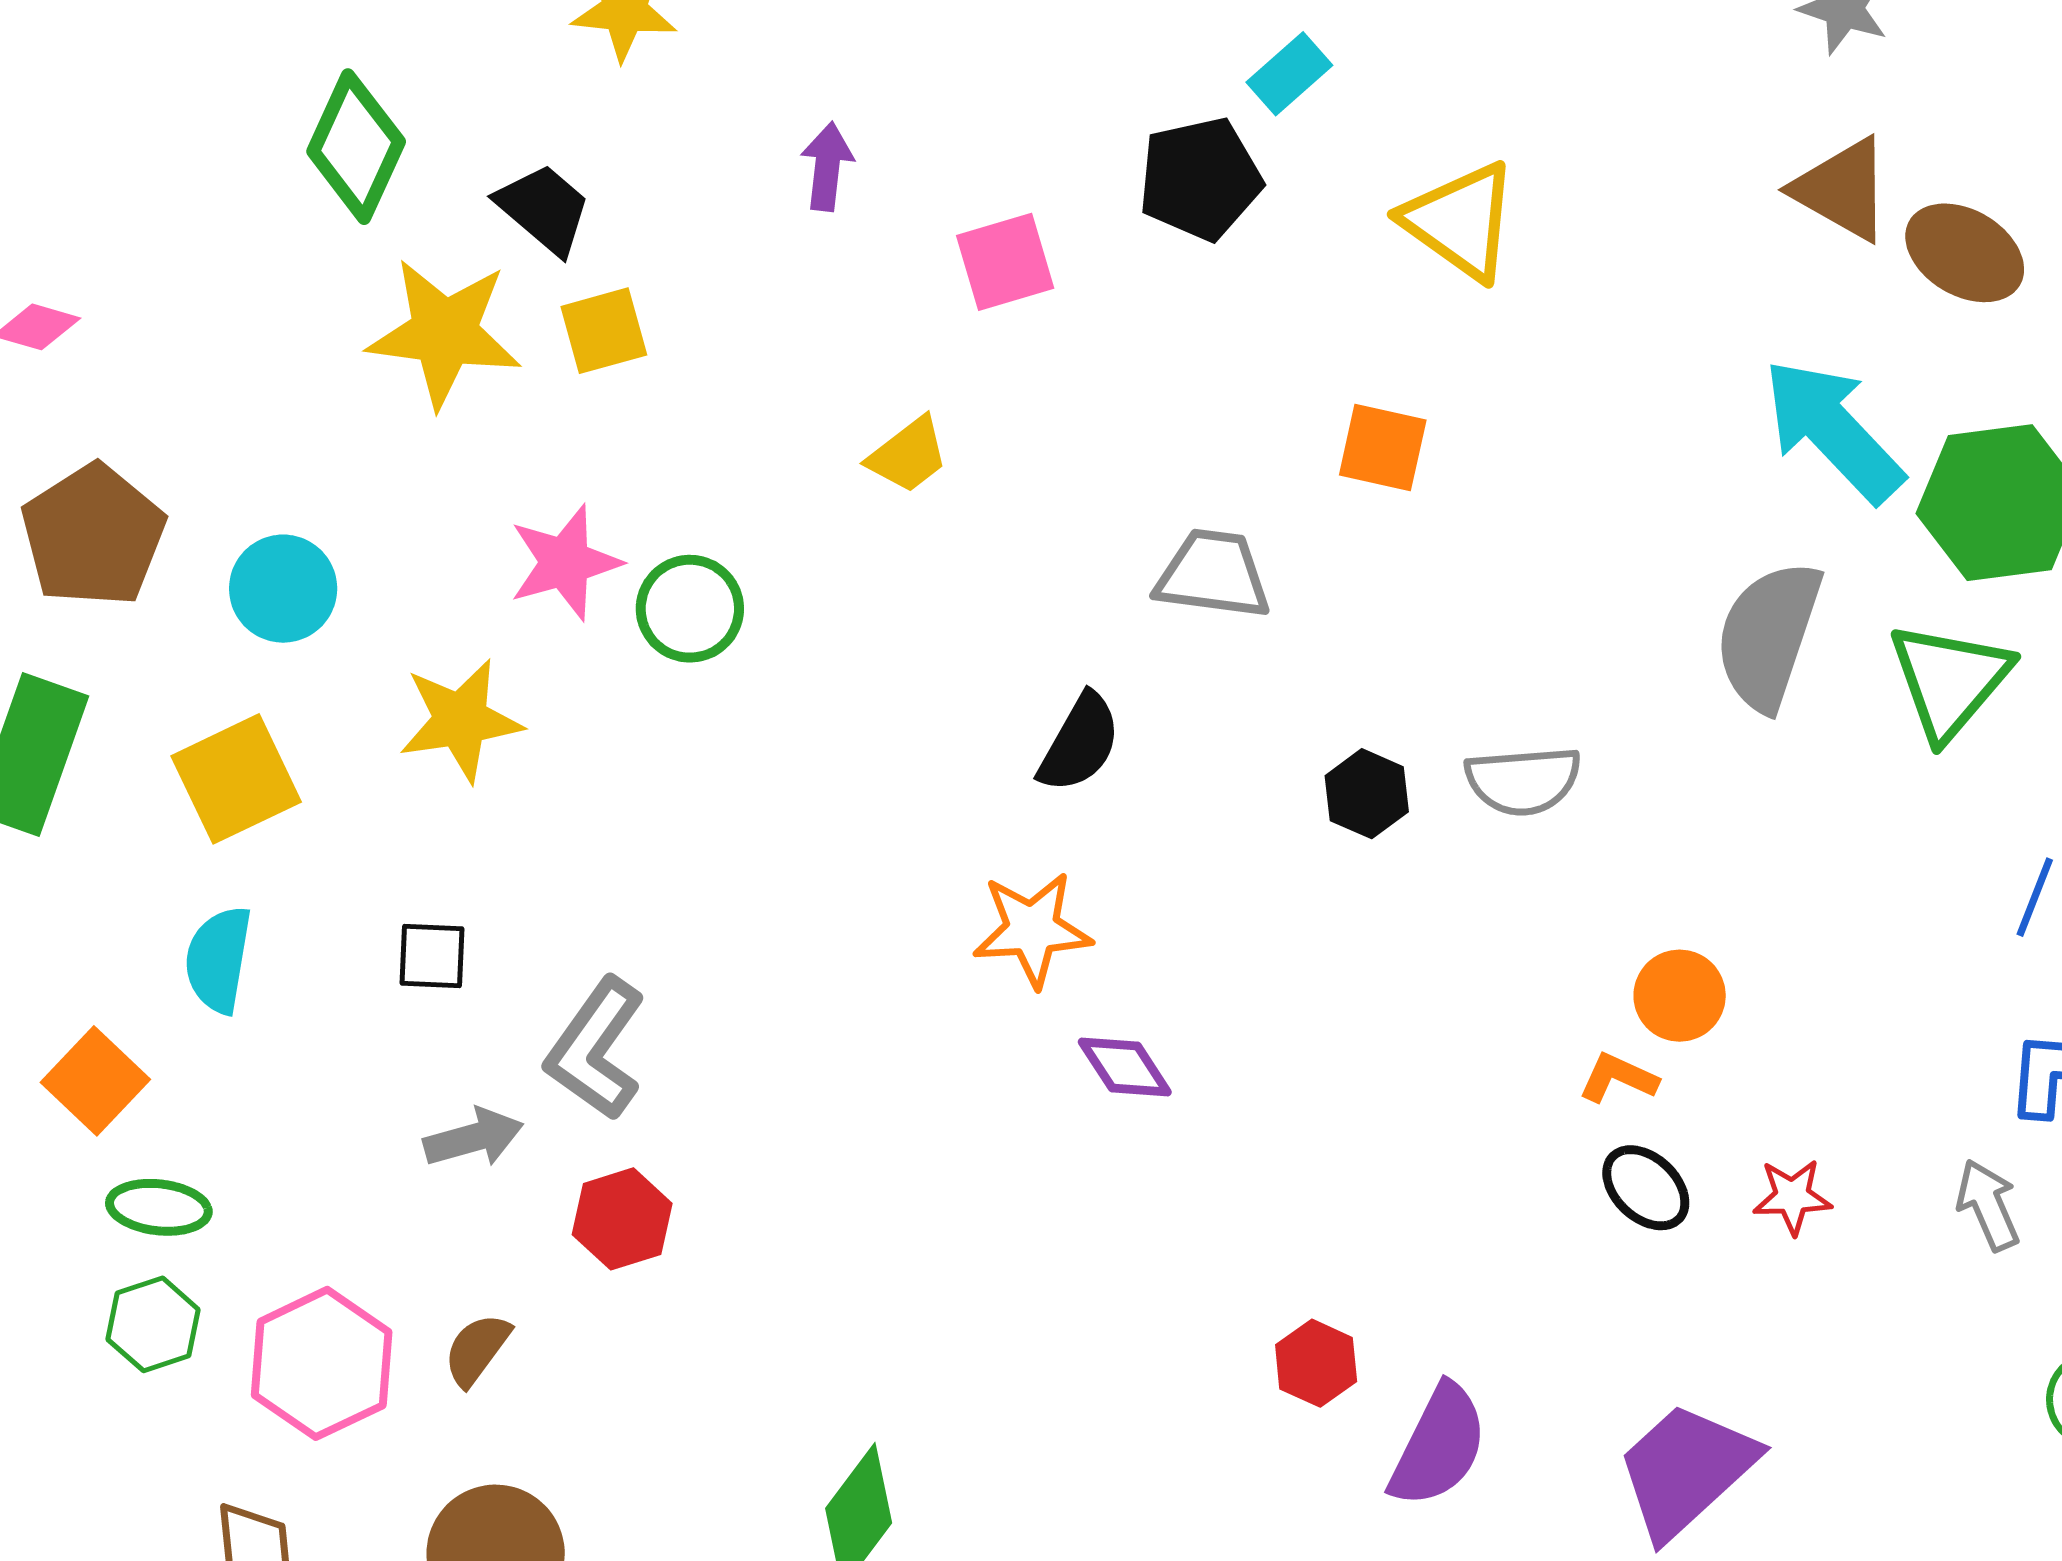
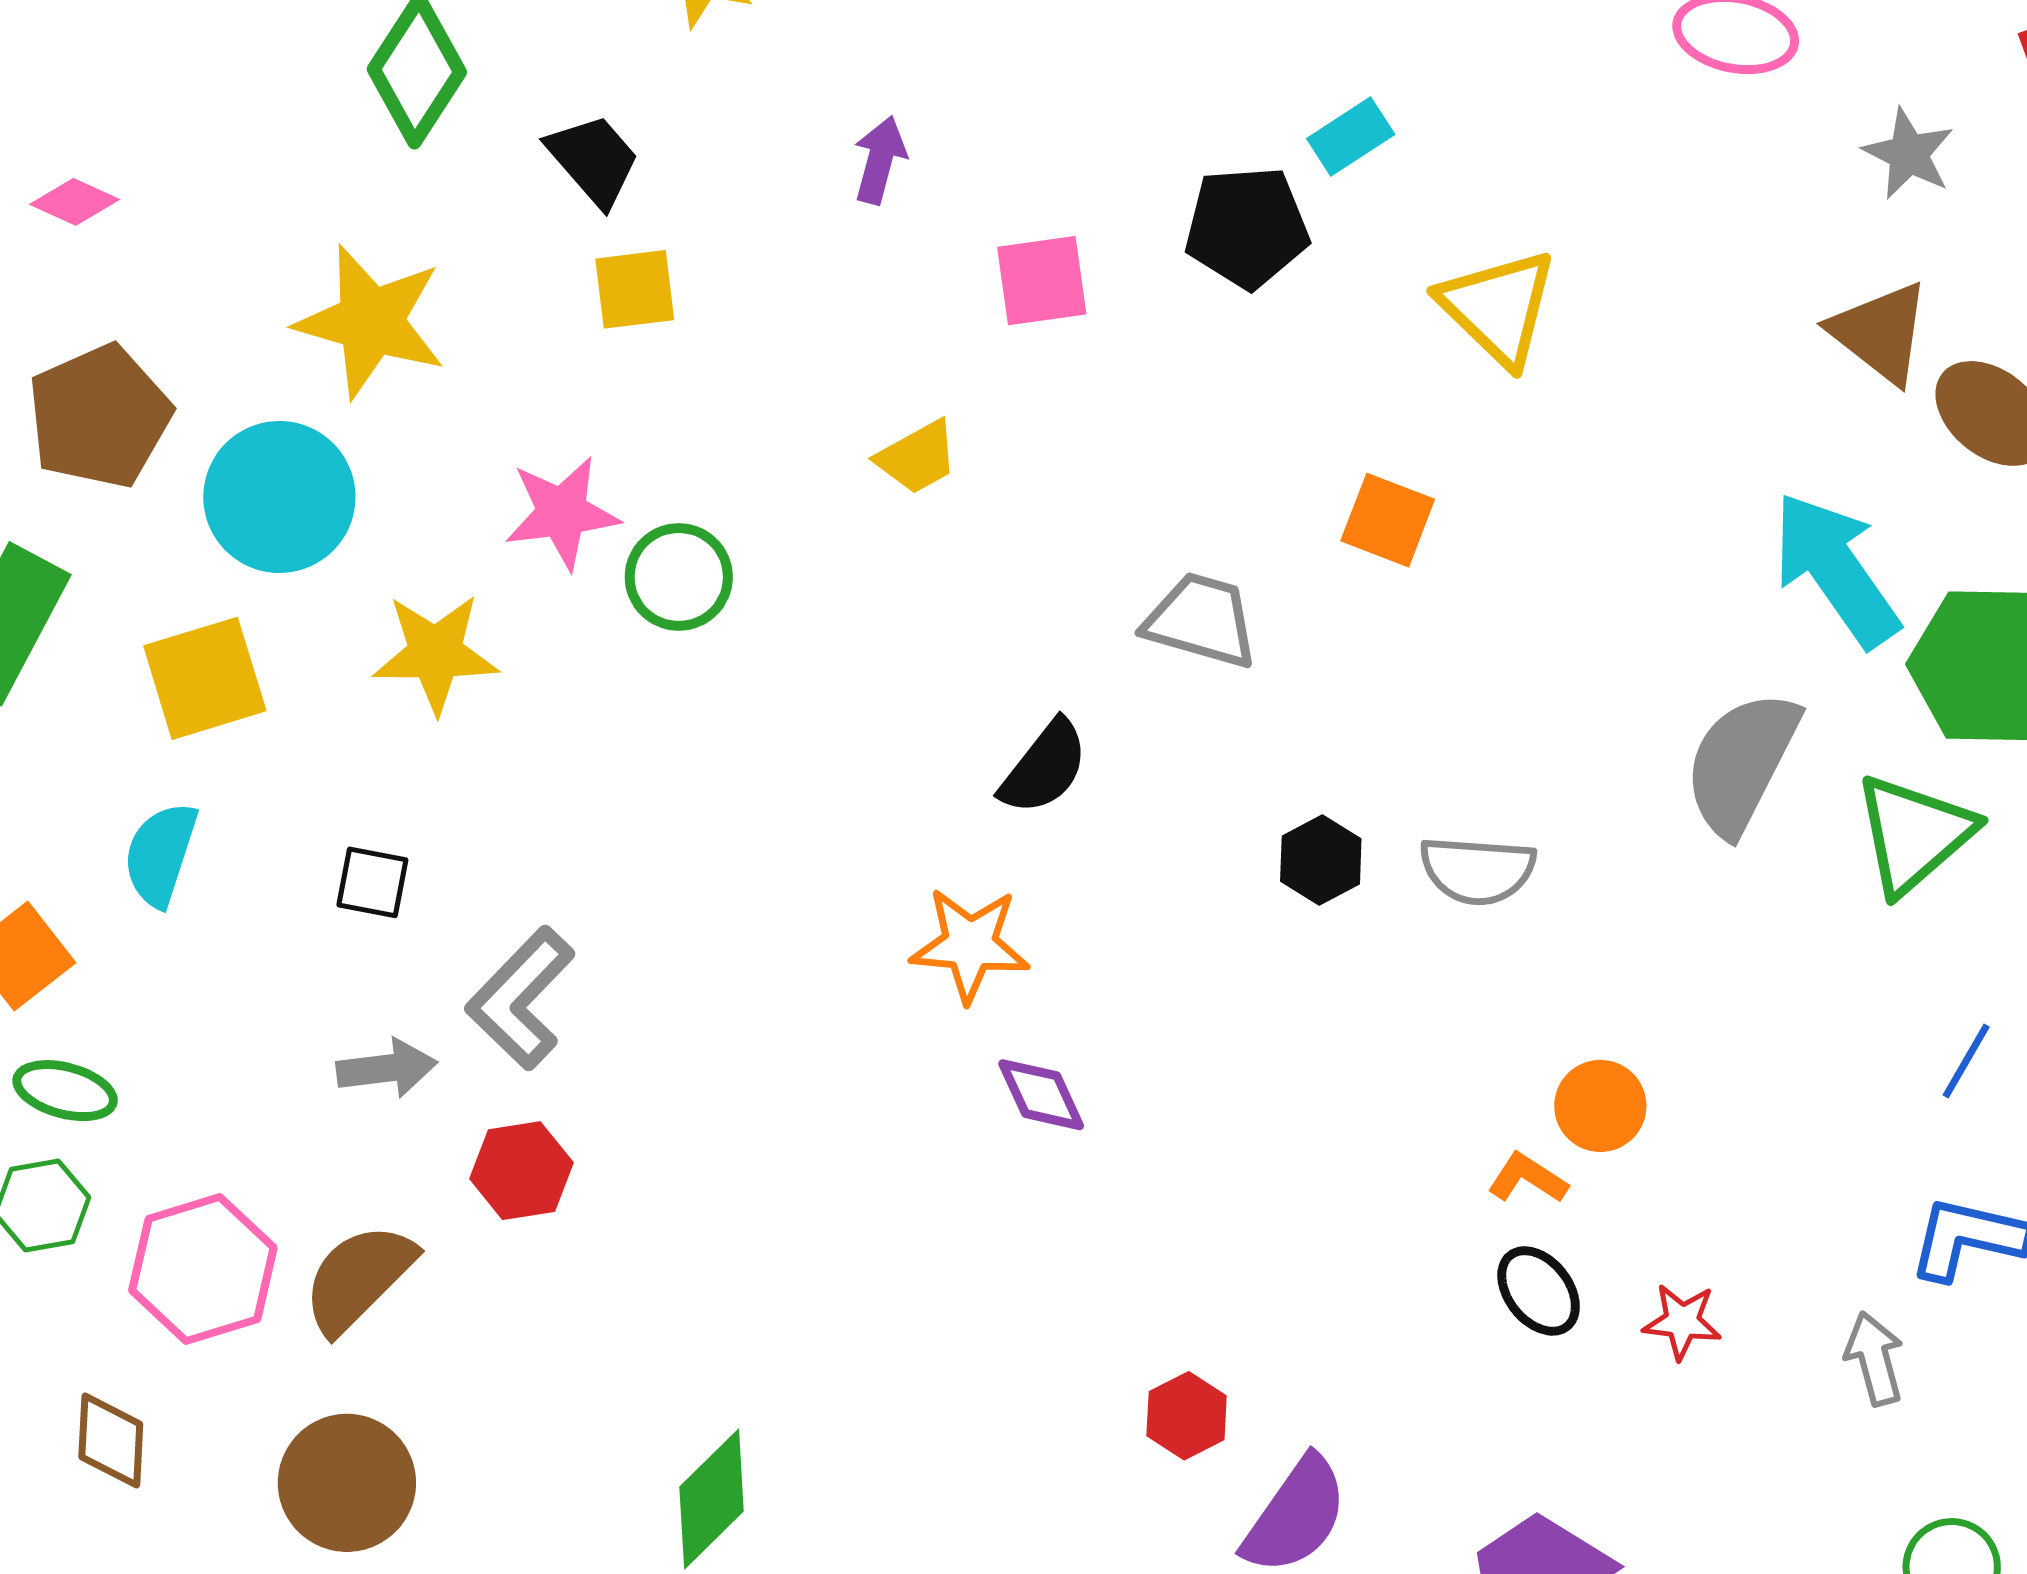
yellow star: (444, 333) -> (371, 322), moved
cyan circle: (283, 589) -> (279, 497), size x1.4
brown semicircle: (477, 1350) -> (359, 1278), size x1.6

